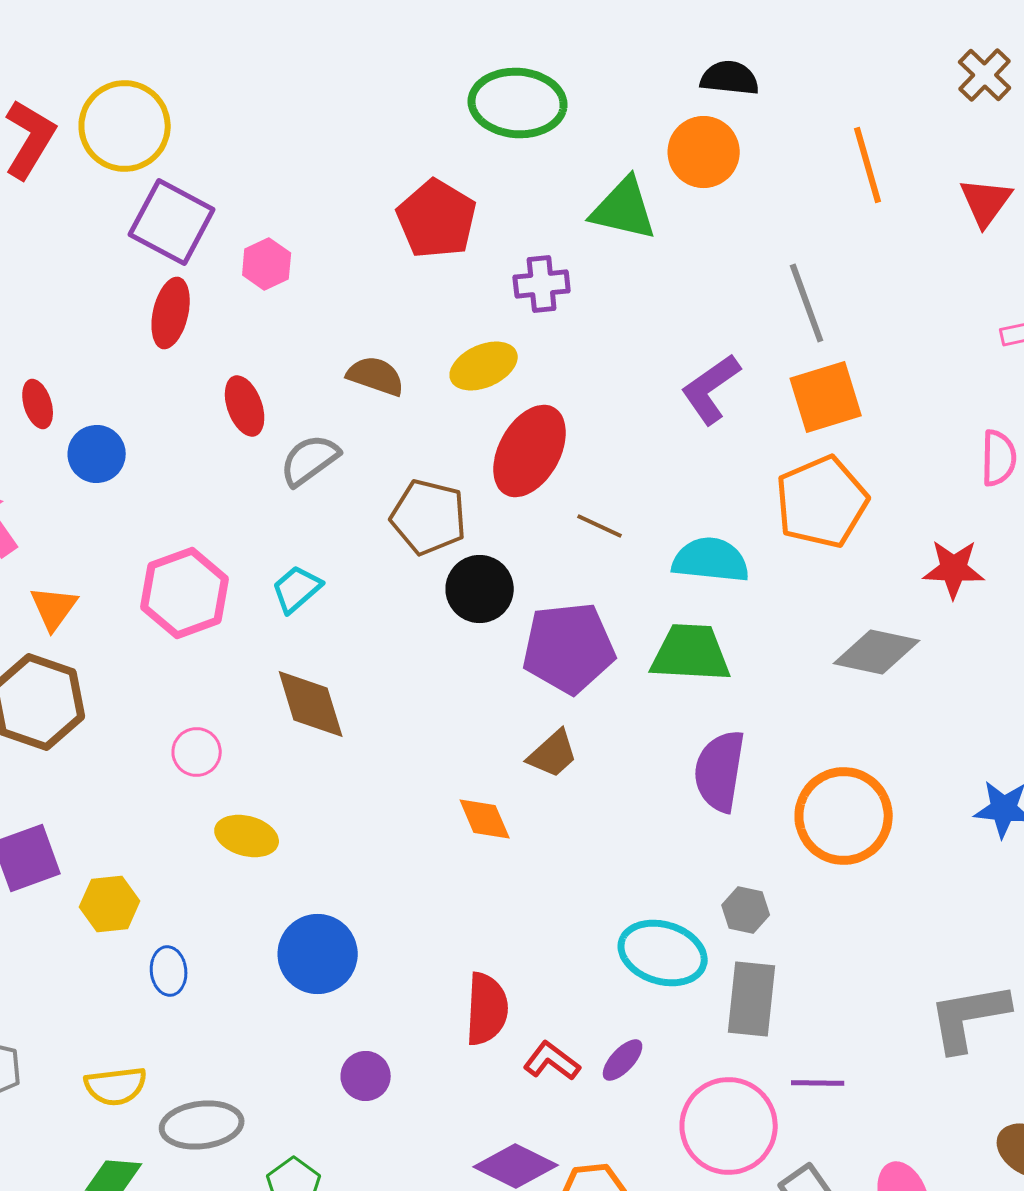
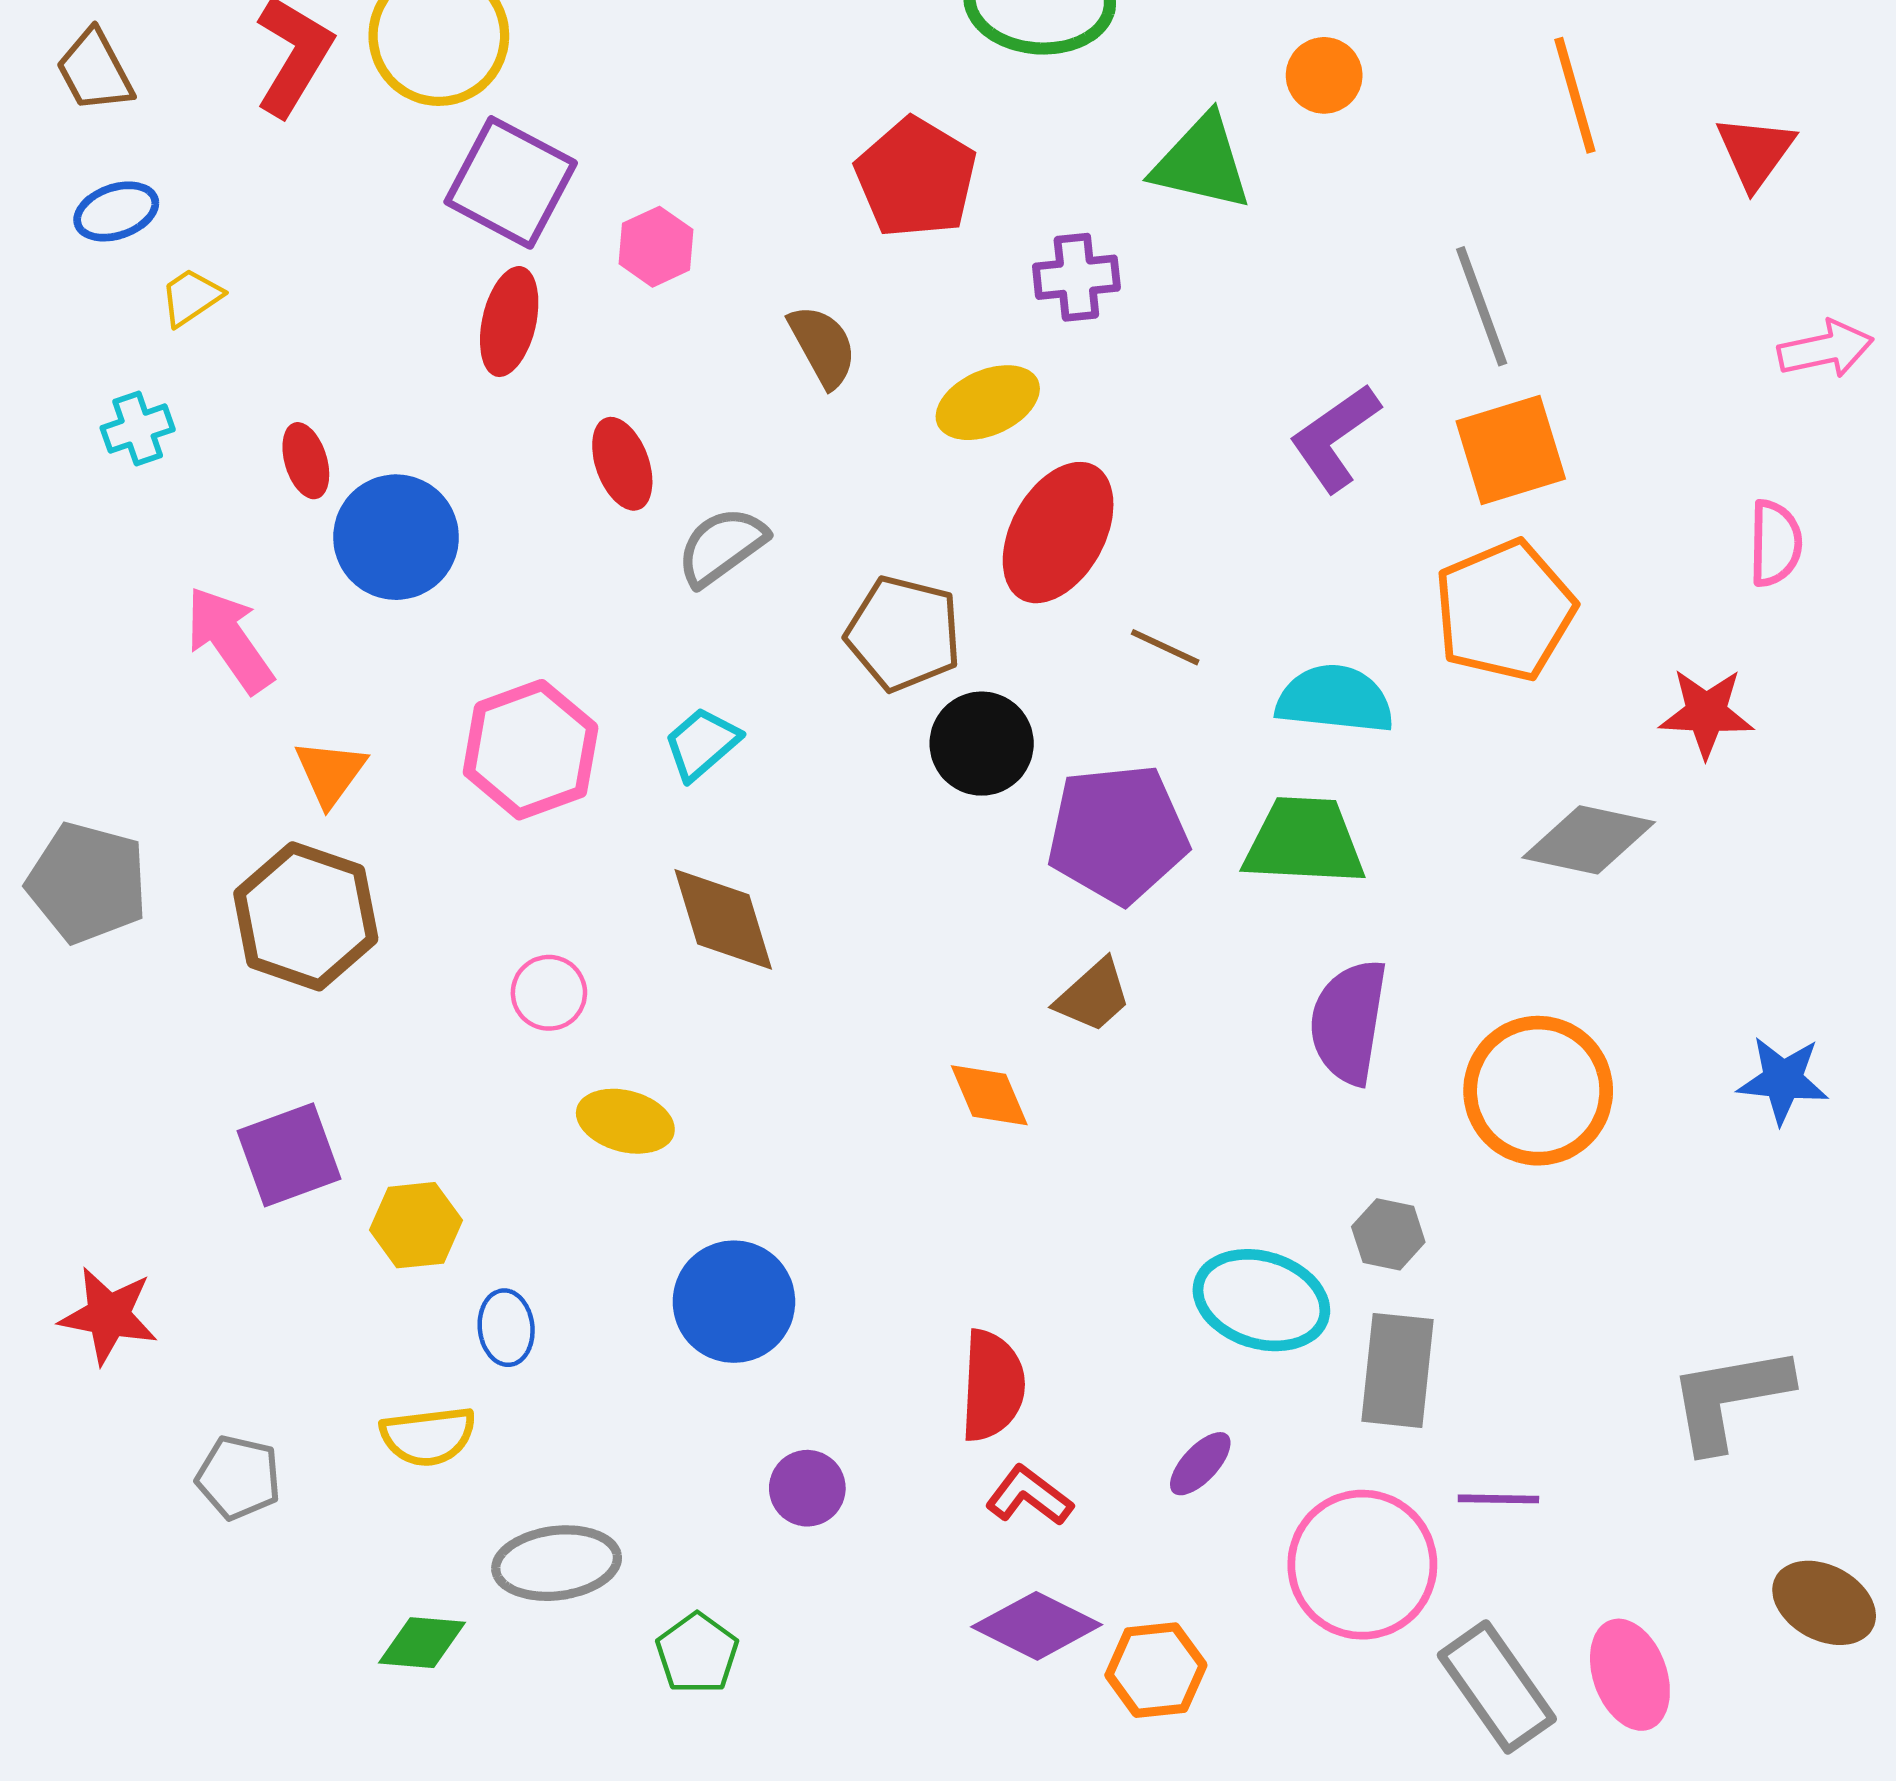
orange circle: (704, 152) -> (1324, 75), size x0.7
brown semicircle: (376, 376) -> (823, 346), moved, turned 42
blue circle: (97, 454) -> (396, 537), size x1.4
red L-shape: (552, 1061) -> (1029, 1496), moved
yellow semicircle: (116, 1086) -> (428, 1436), moved

